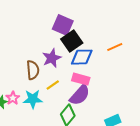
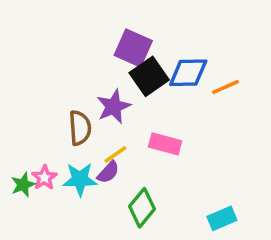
blue diamond: (82, 57) -> (188, 73), moved
purple semicircle: (80, 95) -> (108, 172), moved, size x0.6

